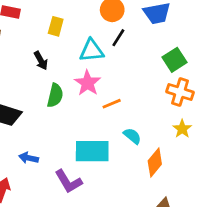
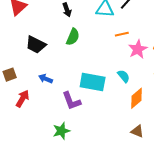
pink star: (87, 83) -> (138, 49), moved
orange line: (112, 104) -> (122, 34), moved

